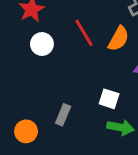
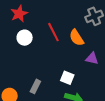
orange semicircle: (119, 39) -> (77, 38), turned 114

